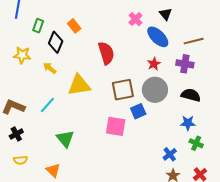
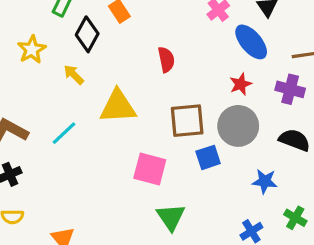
red semicircle: (106, 53) -> (166, 60), size x0.7
yellow star: (22, 55) -> (32, 49), turned 30
blue star: (188, 123) -> (265, 181), moved
pink square: (116, 126) -> (150, 169), moved
green triangle: (65, 139) -> (171, 217), moved

